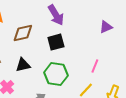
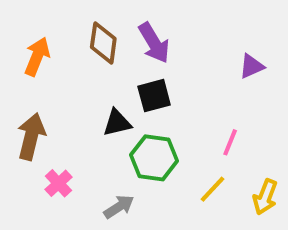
brown diamond: (23, 33) -> (103, 43), moved, turned -70
black triangle: (23, 65) -> (117, 123), moved

